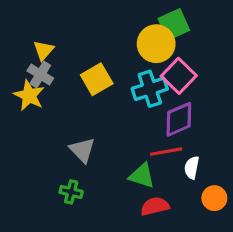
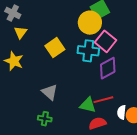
gray cross: (40, 74) -> (13, 13), moved
cyan cross: (150, 89) -> (88, 51), turned 30
red line: (166, 152) -> (103, 100), moved
white semicircle: (192, 168) -> (122, 112), moved

